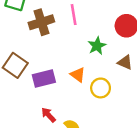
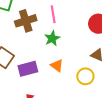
green star: (97, 46) -> (52, 38), moved
yellow circle: (101, 88) -> (85, 76), moved

